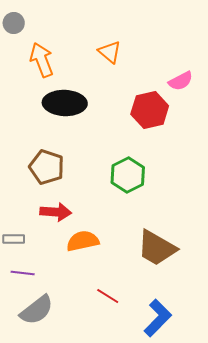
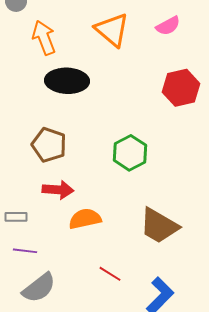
orange triangle: (110, 52) -> (112, 30), size x1.5
pink semicircle: (181, 81) -> (168, 26), moved
red hexagon: (150, 110) -> (181, 88), moved

